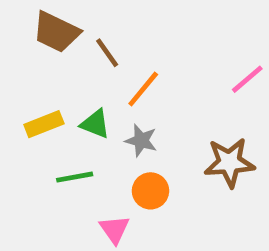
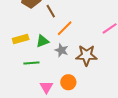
green triangle: (95, 124) -> (43, 41), turned -48
brown star: (229, 162) -> (86, 55), moved
orange circle: (150, 191) -> (68, 82), moved

